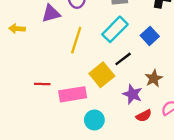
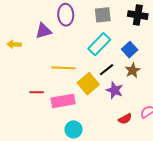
yellow line: (76, 40) -> (63, 68), moved, turned 75
brown star: (154, 78) -> (133, 70), moved
purple star: (133, 94) -> (115, 90), moved
cyan circle: (94, 120) -> (74, 129), moved

